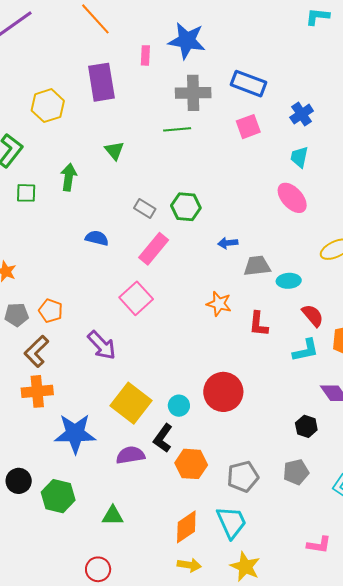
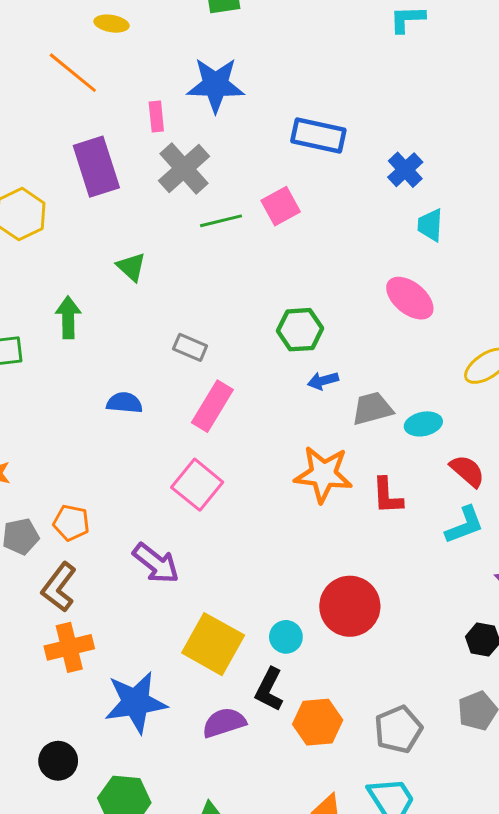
gray cross: (193, 93) -> (184, 168), moved, turned -32
pink square: (248, 127) -> (281, 206), moved
cyan trapezoid: (299, 157) -> (430, 225), moved
green hexagon: (186, 207) -> (300, 330), moved
orange star: (219, 304) -> (323, 474), size x1.5
black circle: (19, 481) -> (58, 761), moved

